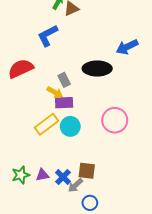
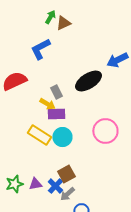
black ellipse: (97, 69) -> (88, 81), turned -32
yellow rectangle: (46, 124) -> (39, 135), turned 70
brown square: (87, 171) -> (66, 174), moved, turned -36

